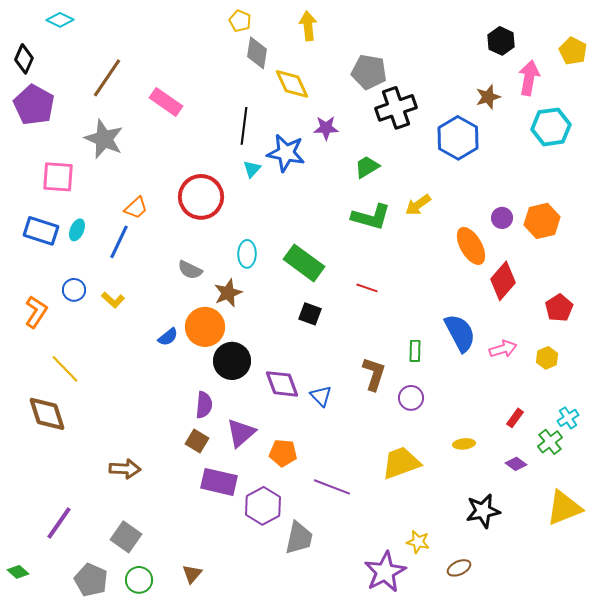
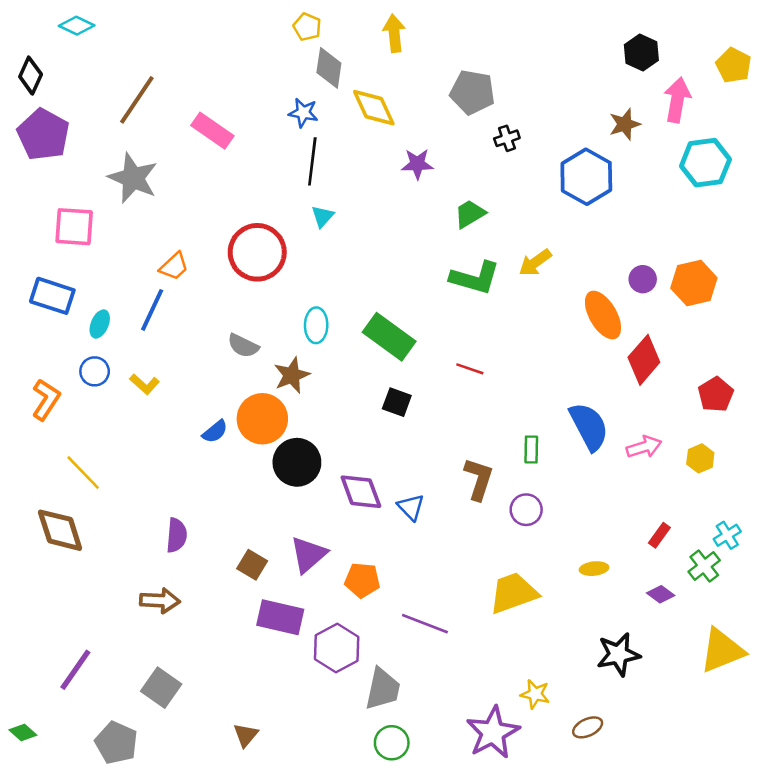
black cross: (396, 108) -> (507, 138), size x0.5
blue star: (286, 153) -> (303, 113), moved, size x0.6
cyan ellipse: (77, 230) -> (100, 324), moved
purple semicircle: (204, 405) -> (177, 535), moved
green circle: (139, 580) -> (392, 743), moved

